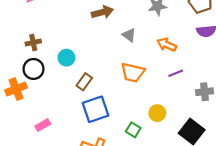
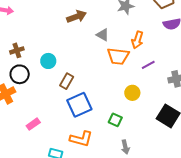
orange arrow: (167, 45) -> (137, 40), turned -90
orange trapezoid: (133, 73) -> (118, 56), moved
yellow circle: (157, 113) -> (132, 93), moved

